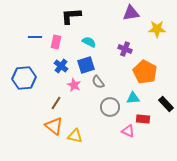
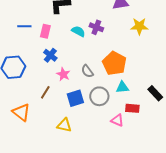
yellow star: (157, 29) -> (139, 26), moved
purple cross: (125, 49) -> (96, 27), moved
blue square: (86, 65) -> (75, 98), moved
orange pentagon: (145, 72) -> (114, 63), moved
orange triangle: (54, 126) -> (21, 112), moved

